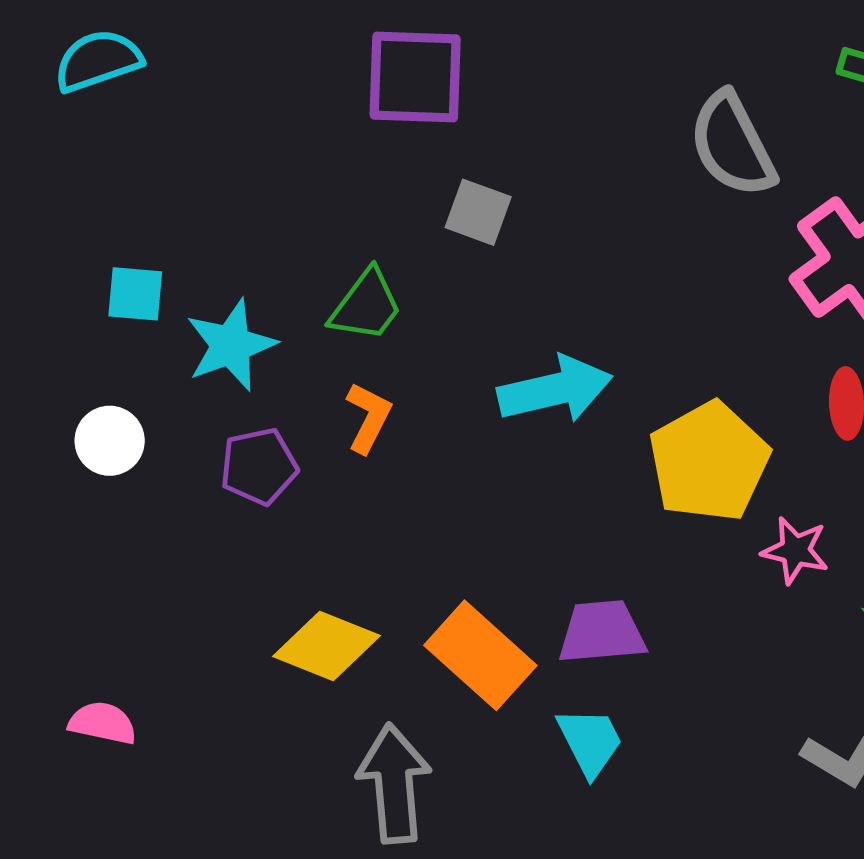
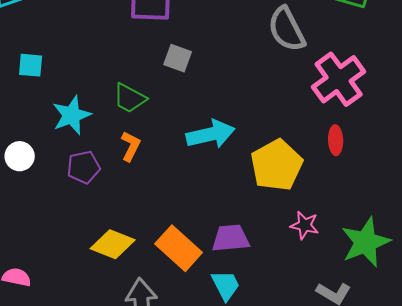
cyan square: (135, 294) -> (31, 65), moved
green trapezoid: (366, 306) -> (130, 98), turned 81
pink star: (795, 550) -> (305, 225), moved

